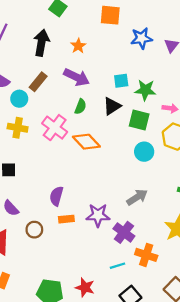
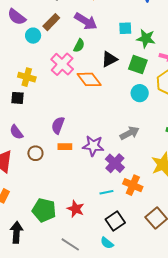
black triangle: (112, 106) -> (109, 59), moved
green semicircle: (80, 107) -> (79, 46), moved
yellow cross: (18, 128) -> (27, 77), moved

